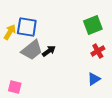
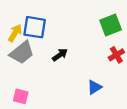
gray trapezoid: (32, 50) -> (22, 53), moved
blue triangle: (94, 79) -> (94, 87), moved

